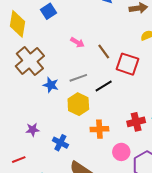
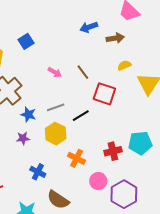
brown line: (104, 52) -> (83, 72), moved
orange cross: (99, 129) -> (77, 158), turned 30
purple star: (33, 130) -> (23, 138), moved

